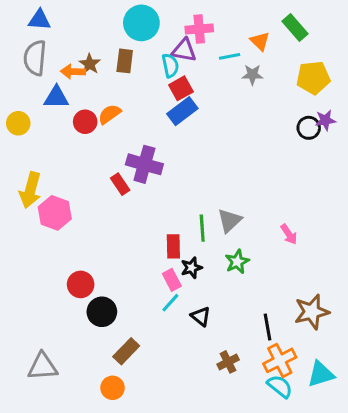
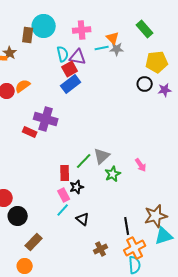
orange triangle: (260, 41) -> (113, 38), moved
purple triangle: (184, 50) -> (78, 57), moved
brown rectangle: (125, 61) -> (28, 35), moved
gray star: (252, 75) -> (117, 49), moved
black circle: (309, 128) -> (145, 84), moved
red rectangle: (120, 184) -> (30, 132), turned -32
green line: (202, 228) -> (84, 161), turned 48
green star: (237, 262) -> (113, 174), moved
cyan triangle: (321, 374) -> (164, 236), moved
cyan semicircle: (280, 386) -> (135, 265), turned 48

